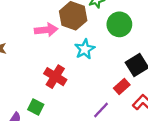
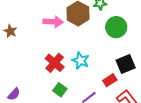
cyan star: (85, 49) -> (81, 61), moved, turned -30
green square: (36, 107) -> (60, 90), moved

